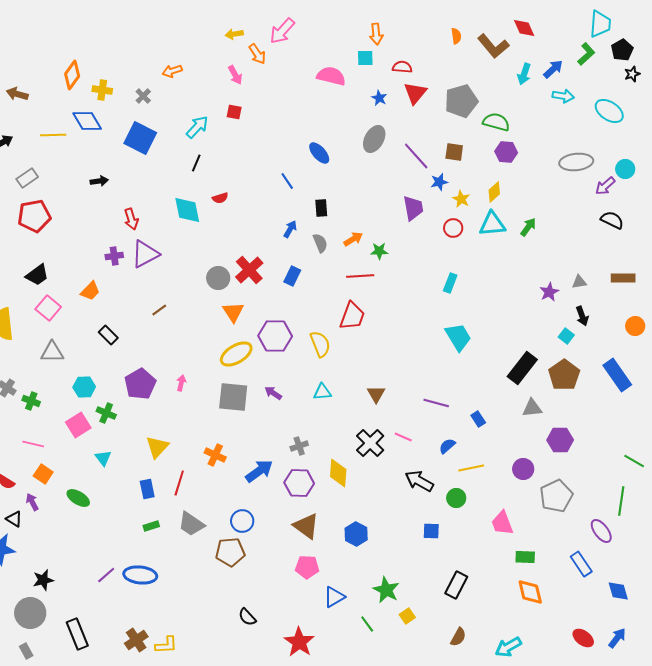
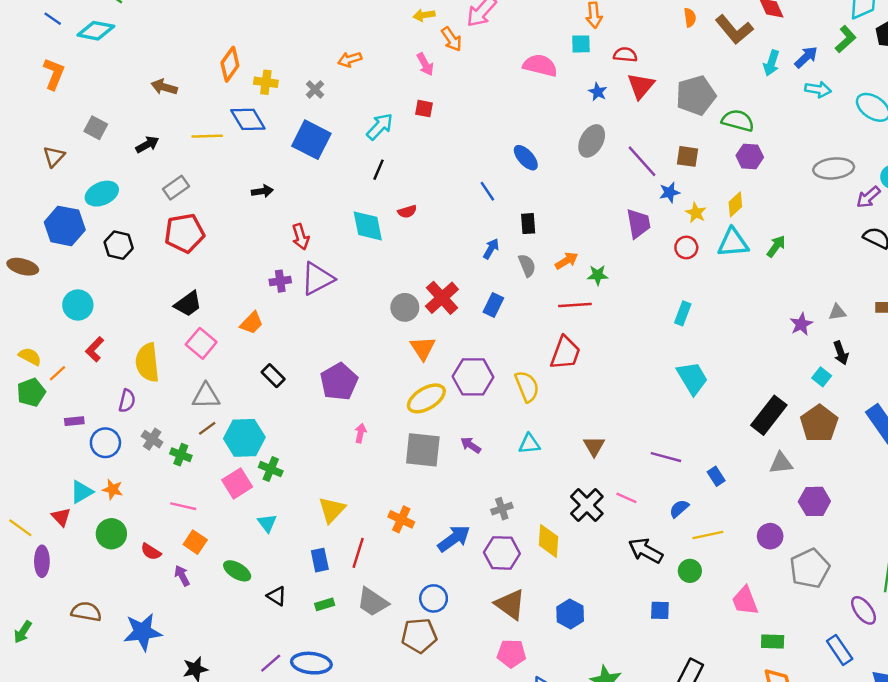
brown line: (159, 310) -> (207, 428), moved
purple pentagon: (140, 384) -> (339, 382), moved
cyan hexagon: (84, 387) -> (244, 438), size x1.5
black triangle: (14, 519) -> (277, 596), moved

